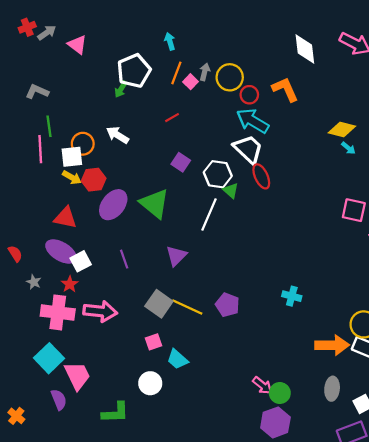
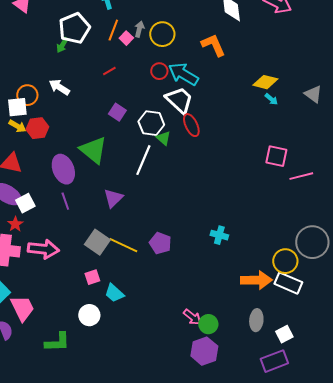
red circle: (249, 95) -> (159, 71), moved
purple ellipse: (113, 205) -> (63, 169), moved, turned -60

